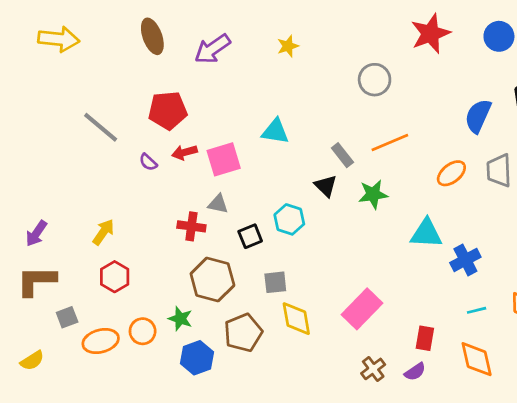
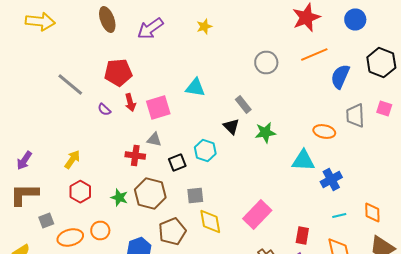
gray circle: (375, 80) -> (266, 62), moved
orange line: (390, 143) -> (314, 54), moved
red arrow: (184, 152) -> (130, 102), turned -90
orange ellipse: (451, 173) -> (324, 132), moved, turned 50
green star: (180, 319) -> (119, 198), moved

